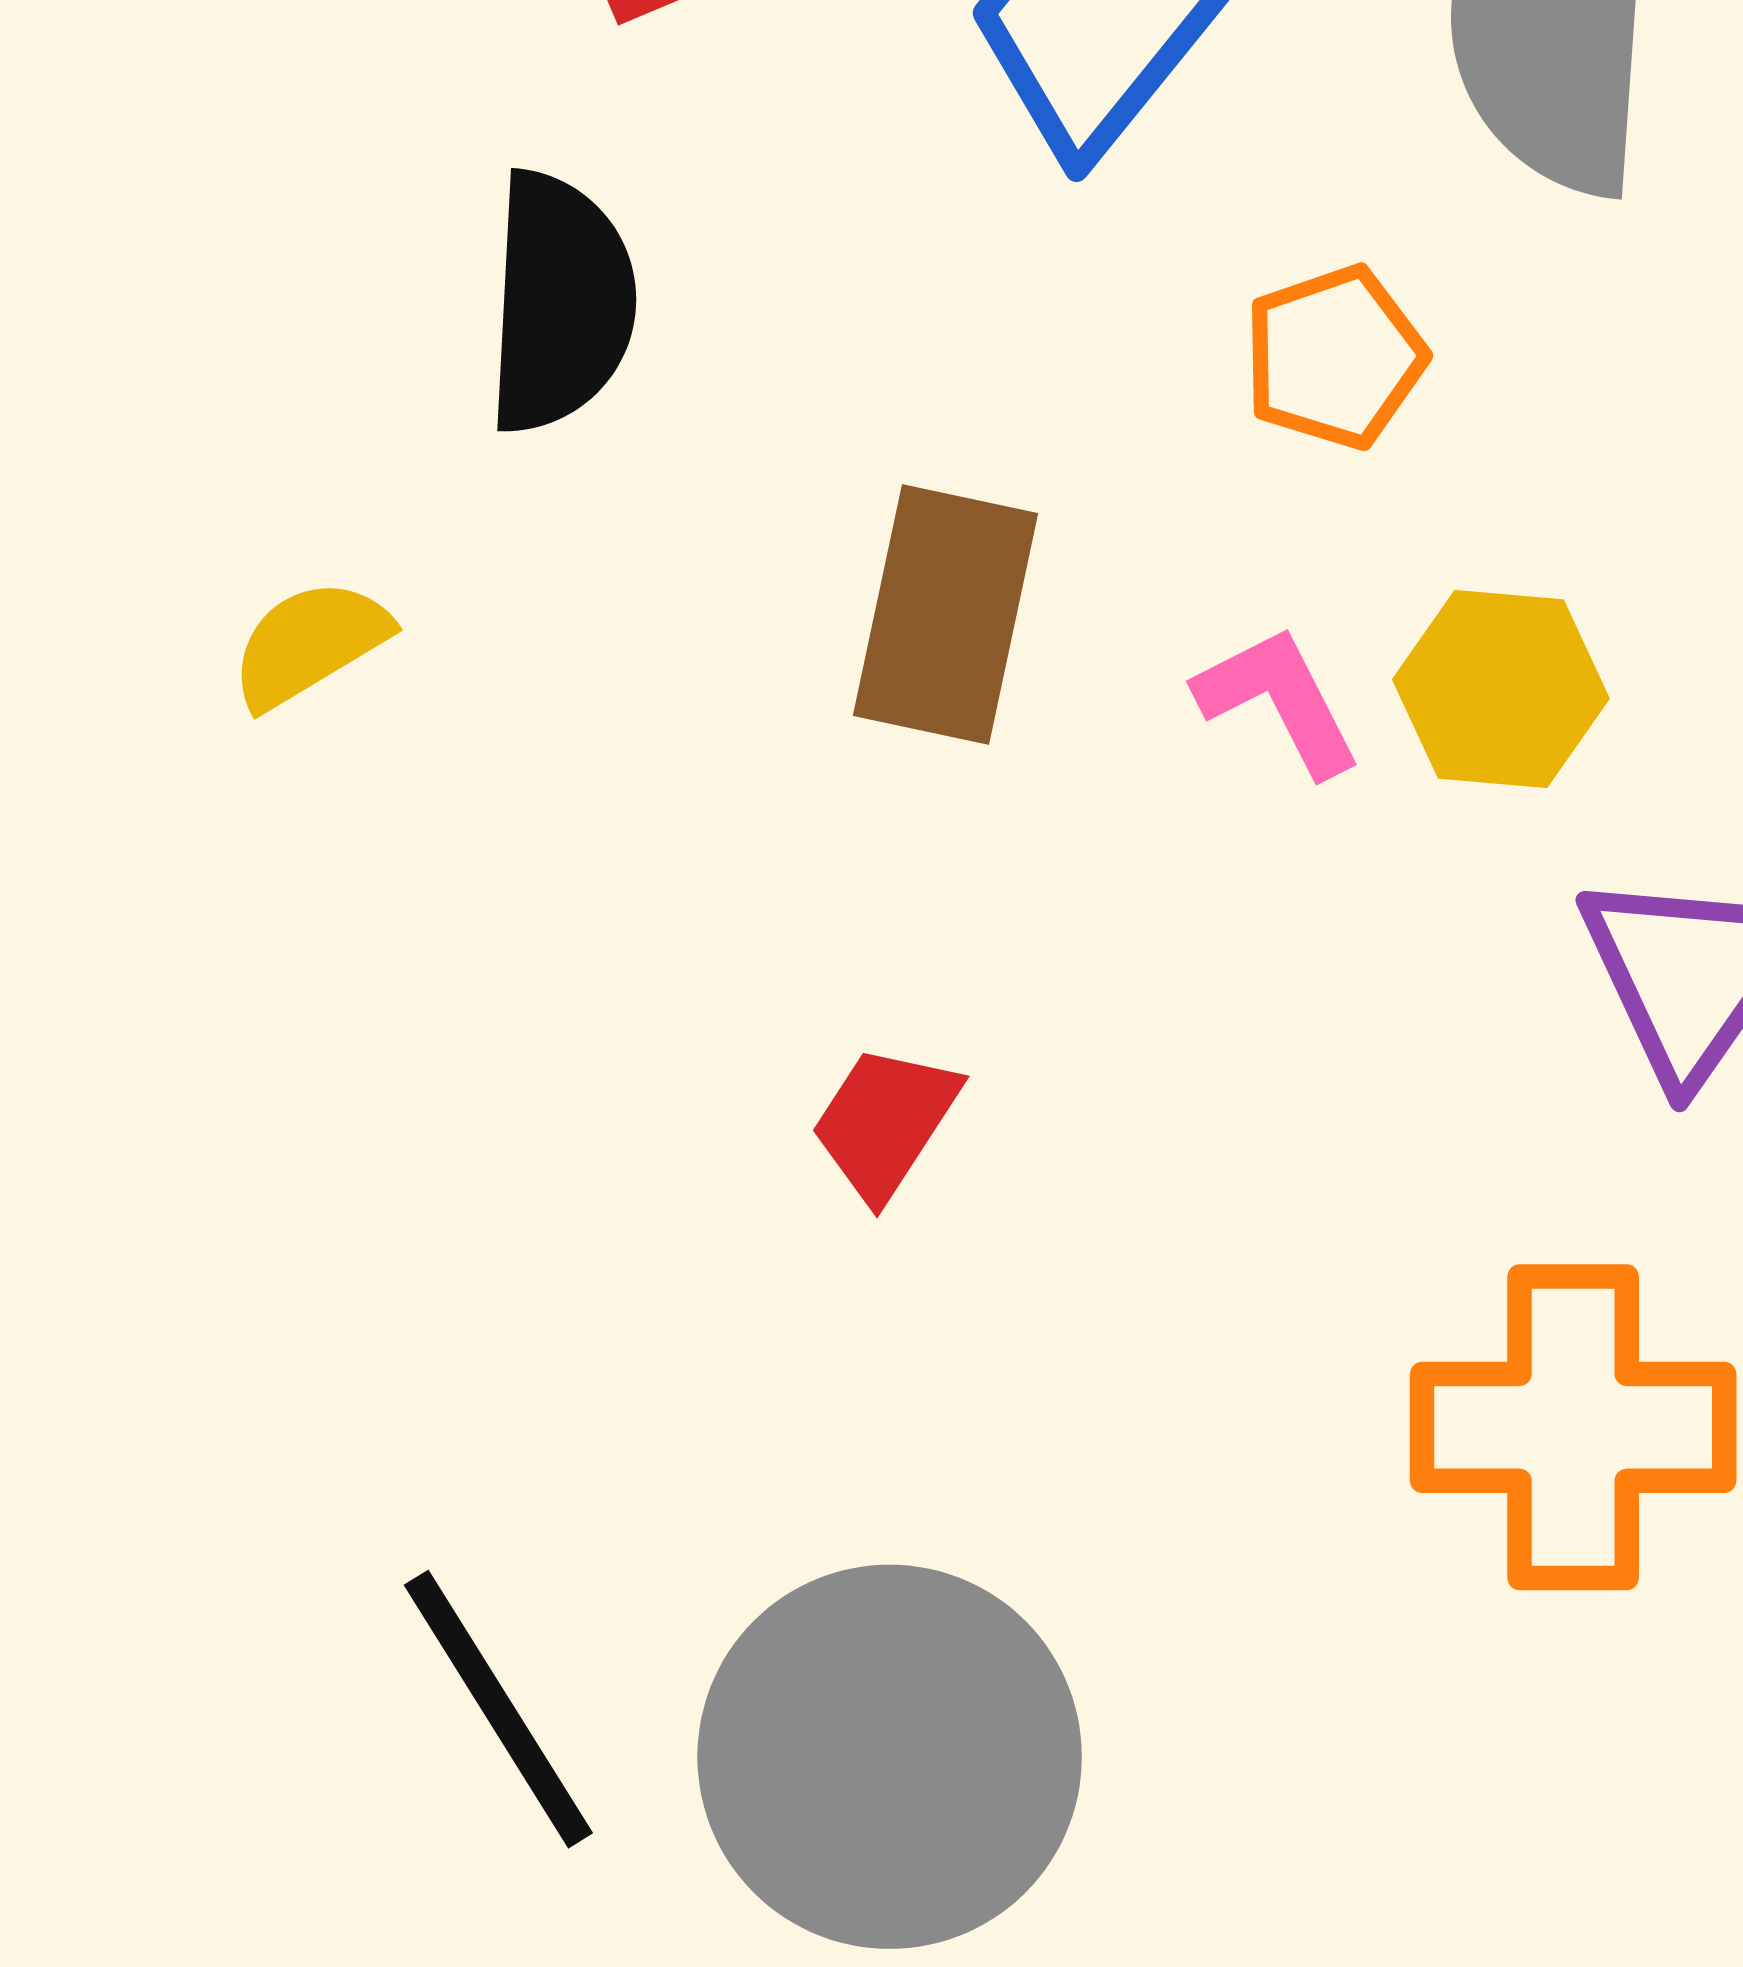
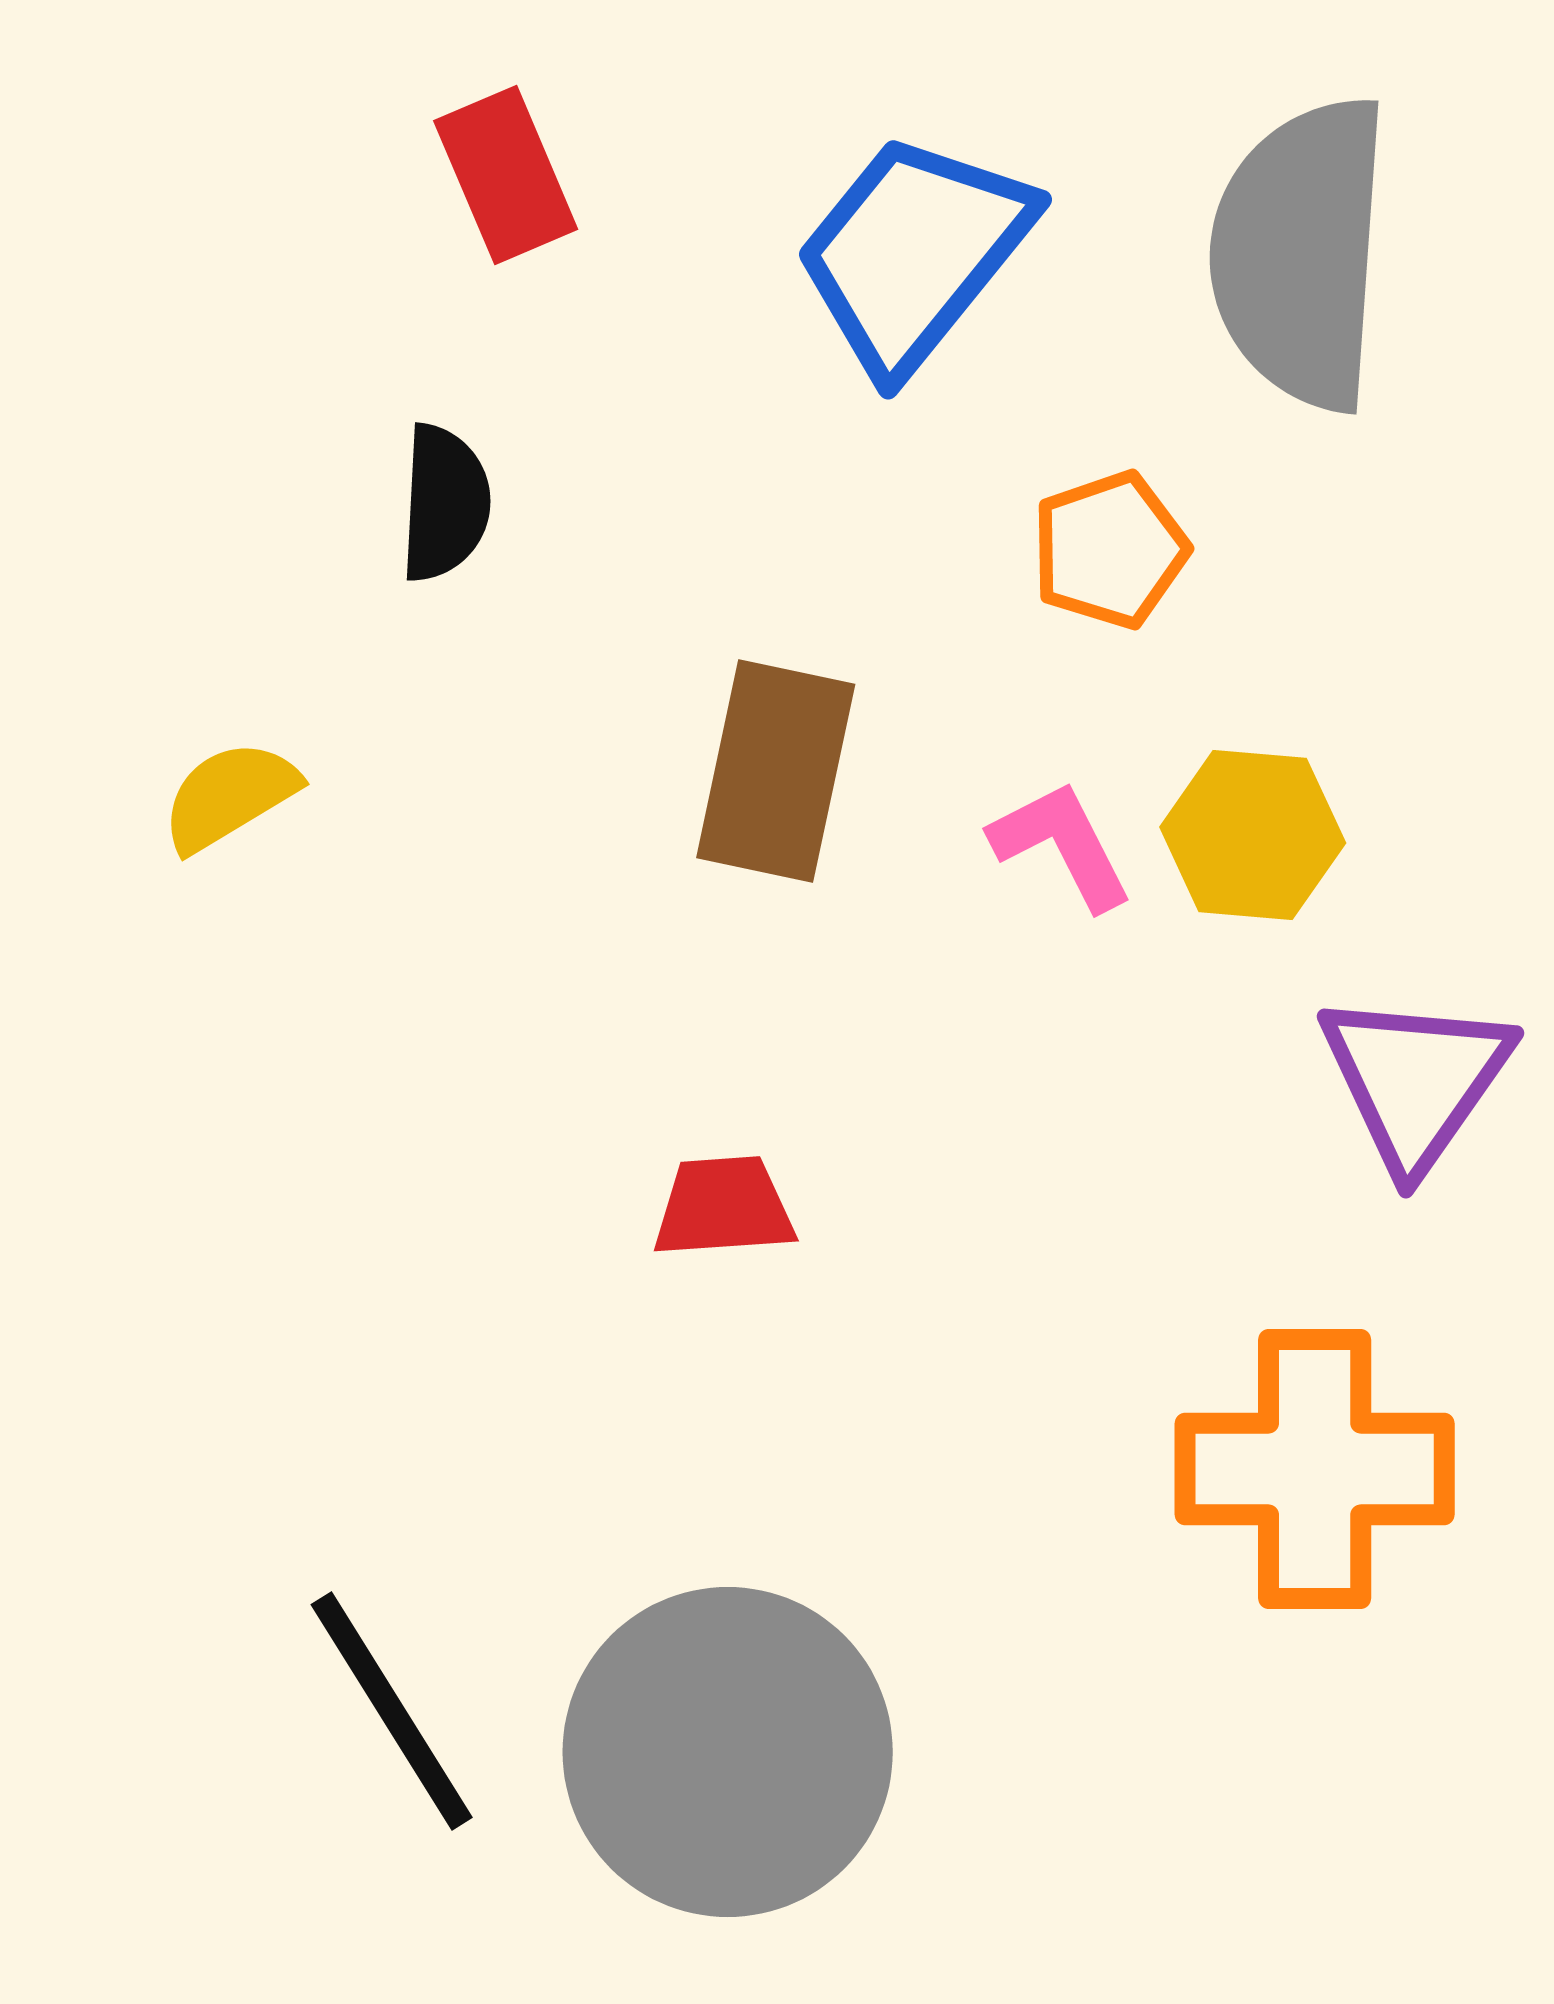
black semicircle: (560, 302) -> (445, 503), size x0.7
red trapezoid: (885, 1122) -> (724, 1207), turned 53

